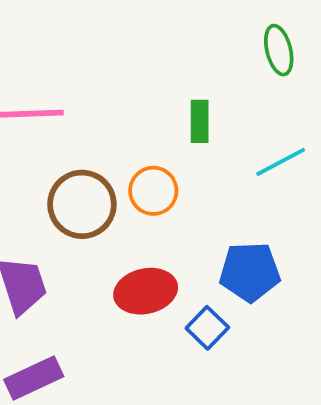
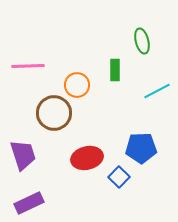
green ellipse: (279, 50) -> (142, 41), moved
orange circle: (153, 191) -> (77, 85), moved

